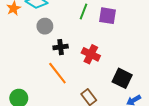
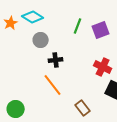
purple square: (108, 16) -> (101, 30), turned -30
red cross: (91, 54) -> (103, 67), moved

